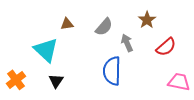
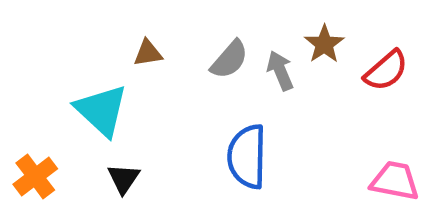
gray arrow: (127, 43) -> (280, 71), moved
red semicircle: (166, 47) -> (386, 71), moved

